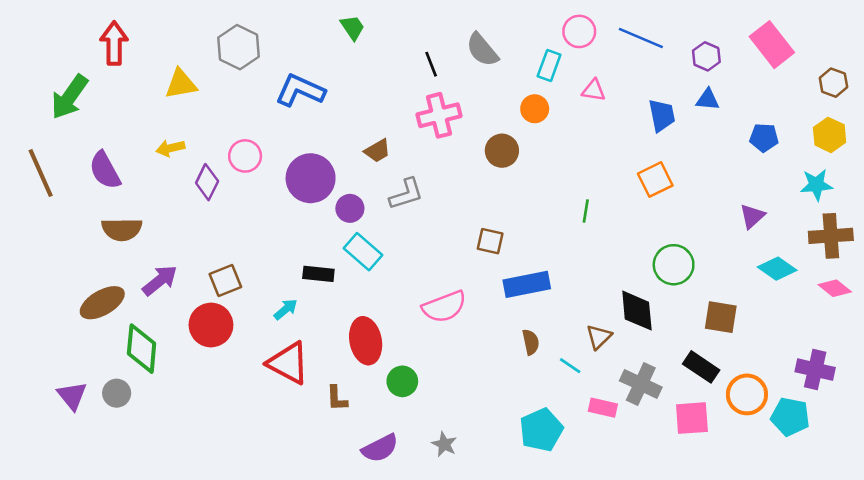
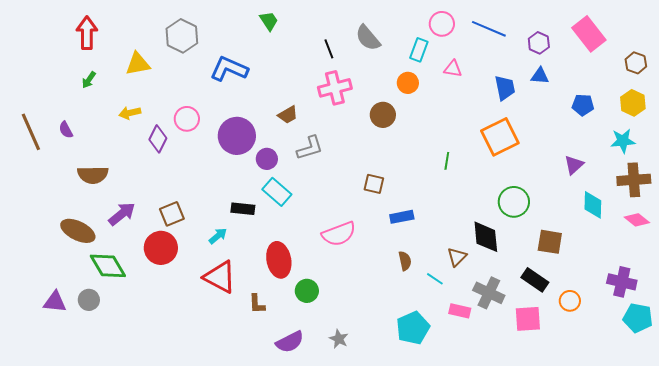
green arrow: (69, 97) -> (89, 80), moved, size x0.5
purple semicircle: (105, 170) -> (66, 130), moved, size x0.6
orange square: (655, 180) -> (500, 137), size x1.4
cyan diamond: (777, 269) -> (593, 205), turned 56
blue rectangle: (527, 284) -> (402, 217), size x0.7
brown ellipse: (102, 303) -> (78, 231), turned 56
green diamond: (142, 349) -> (108, 266), turned -36
orange circle: (747, 394) -> (570, 301), size x0.7
purple triangle: (72, 396) -> (55, 302), turned -45
cyan pentagon: (790, 417) -> (638, 318), moved

